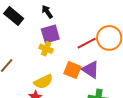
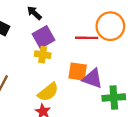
red line: (87, 43) -> (87, 38), turned 42
purple triangle: (91, 70) -> (93, 79), moved

